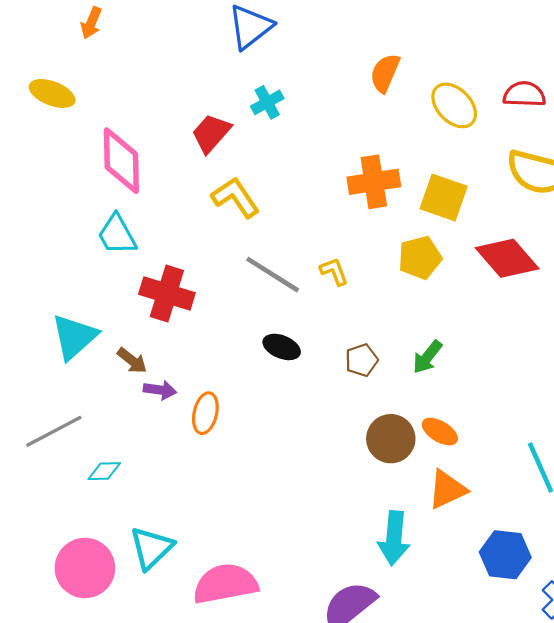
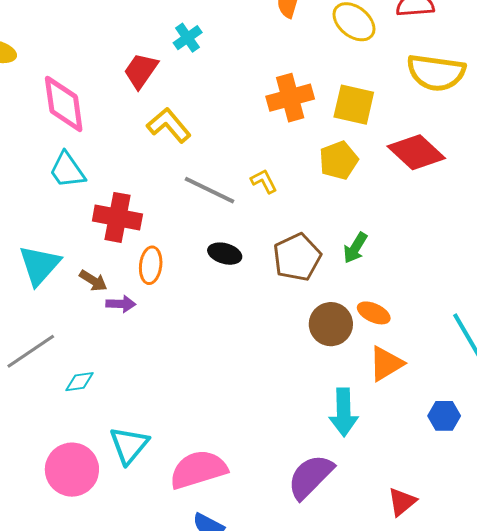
brown pentagon: (361, 360) -> (297, 257), size x1.6
orange ellipse: (205, 413) -> (151, 265), moved
blue hexagon: (505, 555) -> (444, 416), size x0.7

